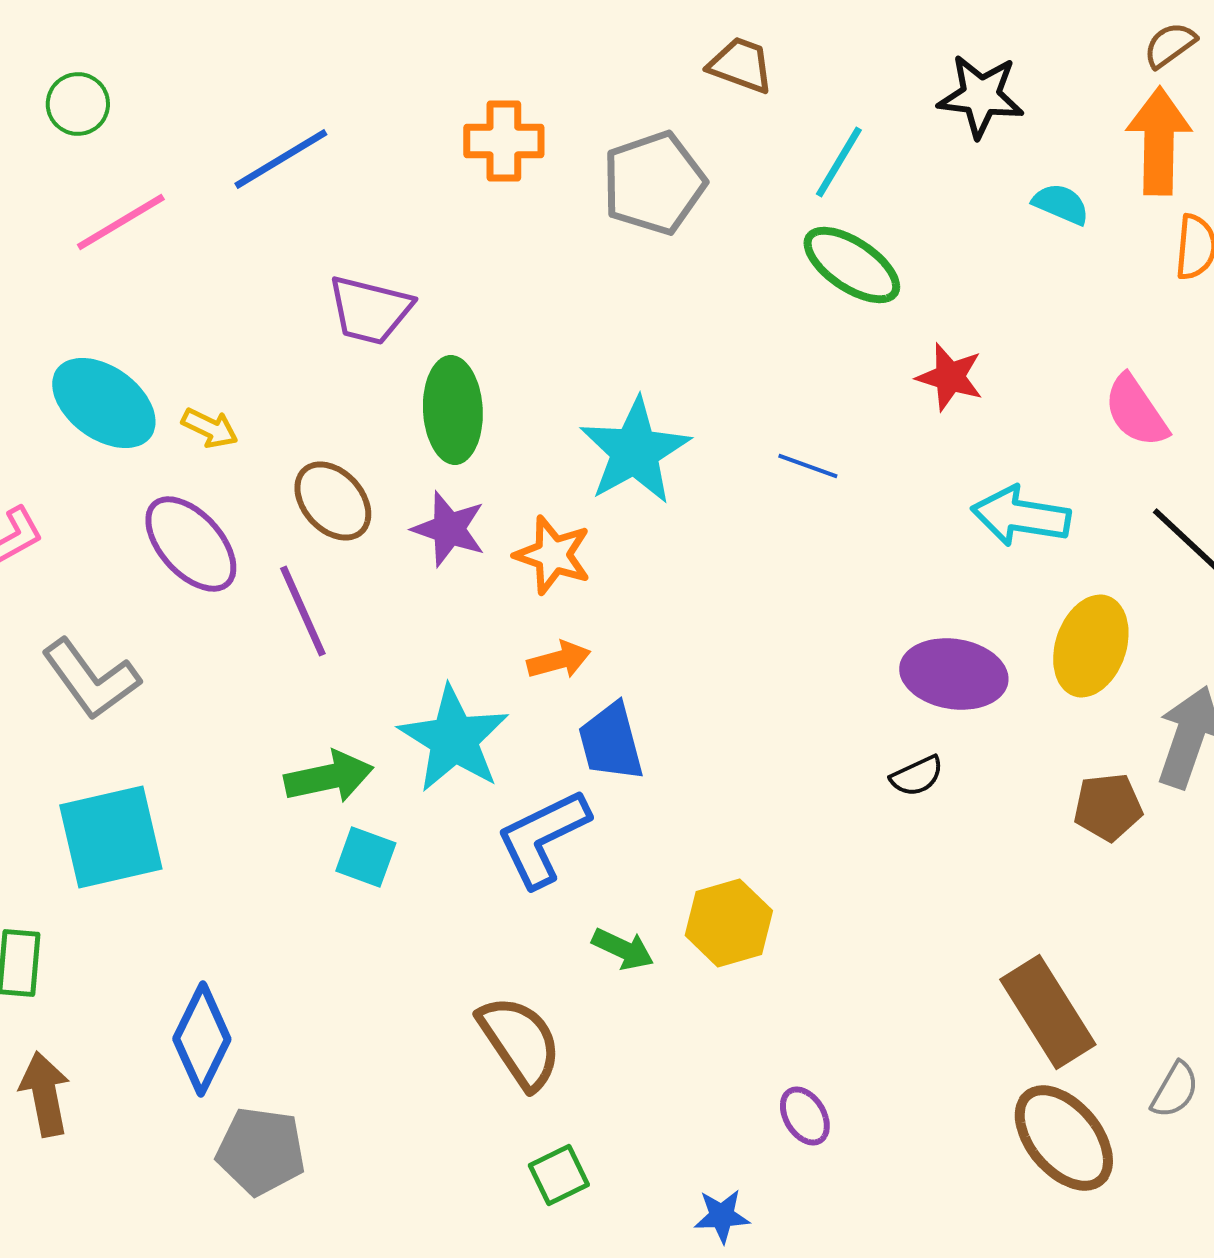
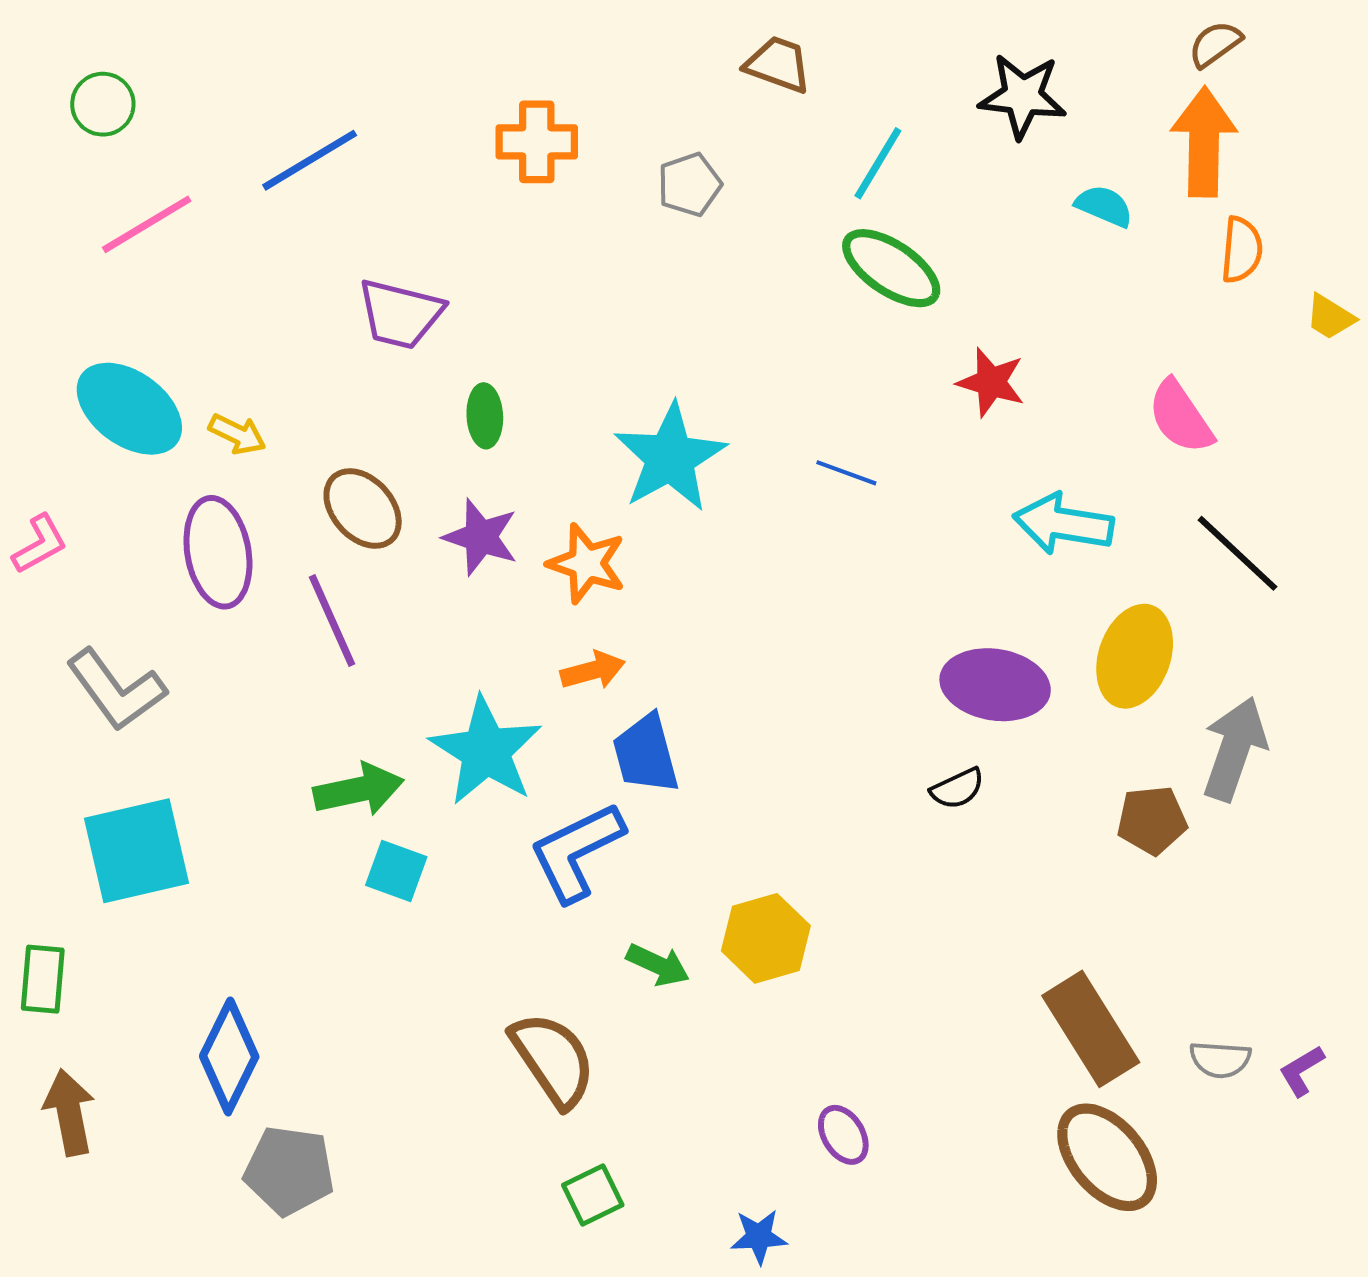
gray pentagon: (654, 183) -> (690, 185), size x0.6
green ellipse: (453, 410) -> (485, 416), size x0.6
purple ellipse: (191, 544) -> (218, 552), turned 32
gray semicircle: (1175, 1090) -> (1220, 1060), moved, turned 64

